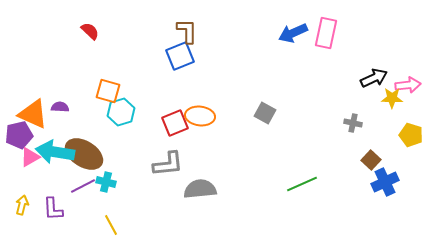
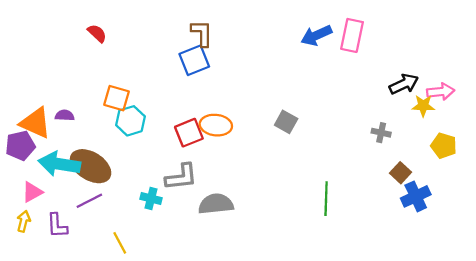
pink triangle: (30, 157) -> (32, 192), moved
cyan cross: (106, 182) -> (151, 199), moved
green line: (302, 184) -> (326, 199), turned -64

